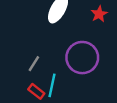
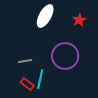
gray line: (34, 64) -> (25, 61), turned 48

